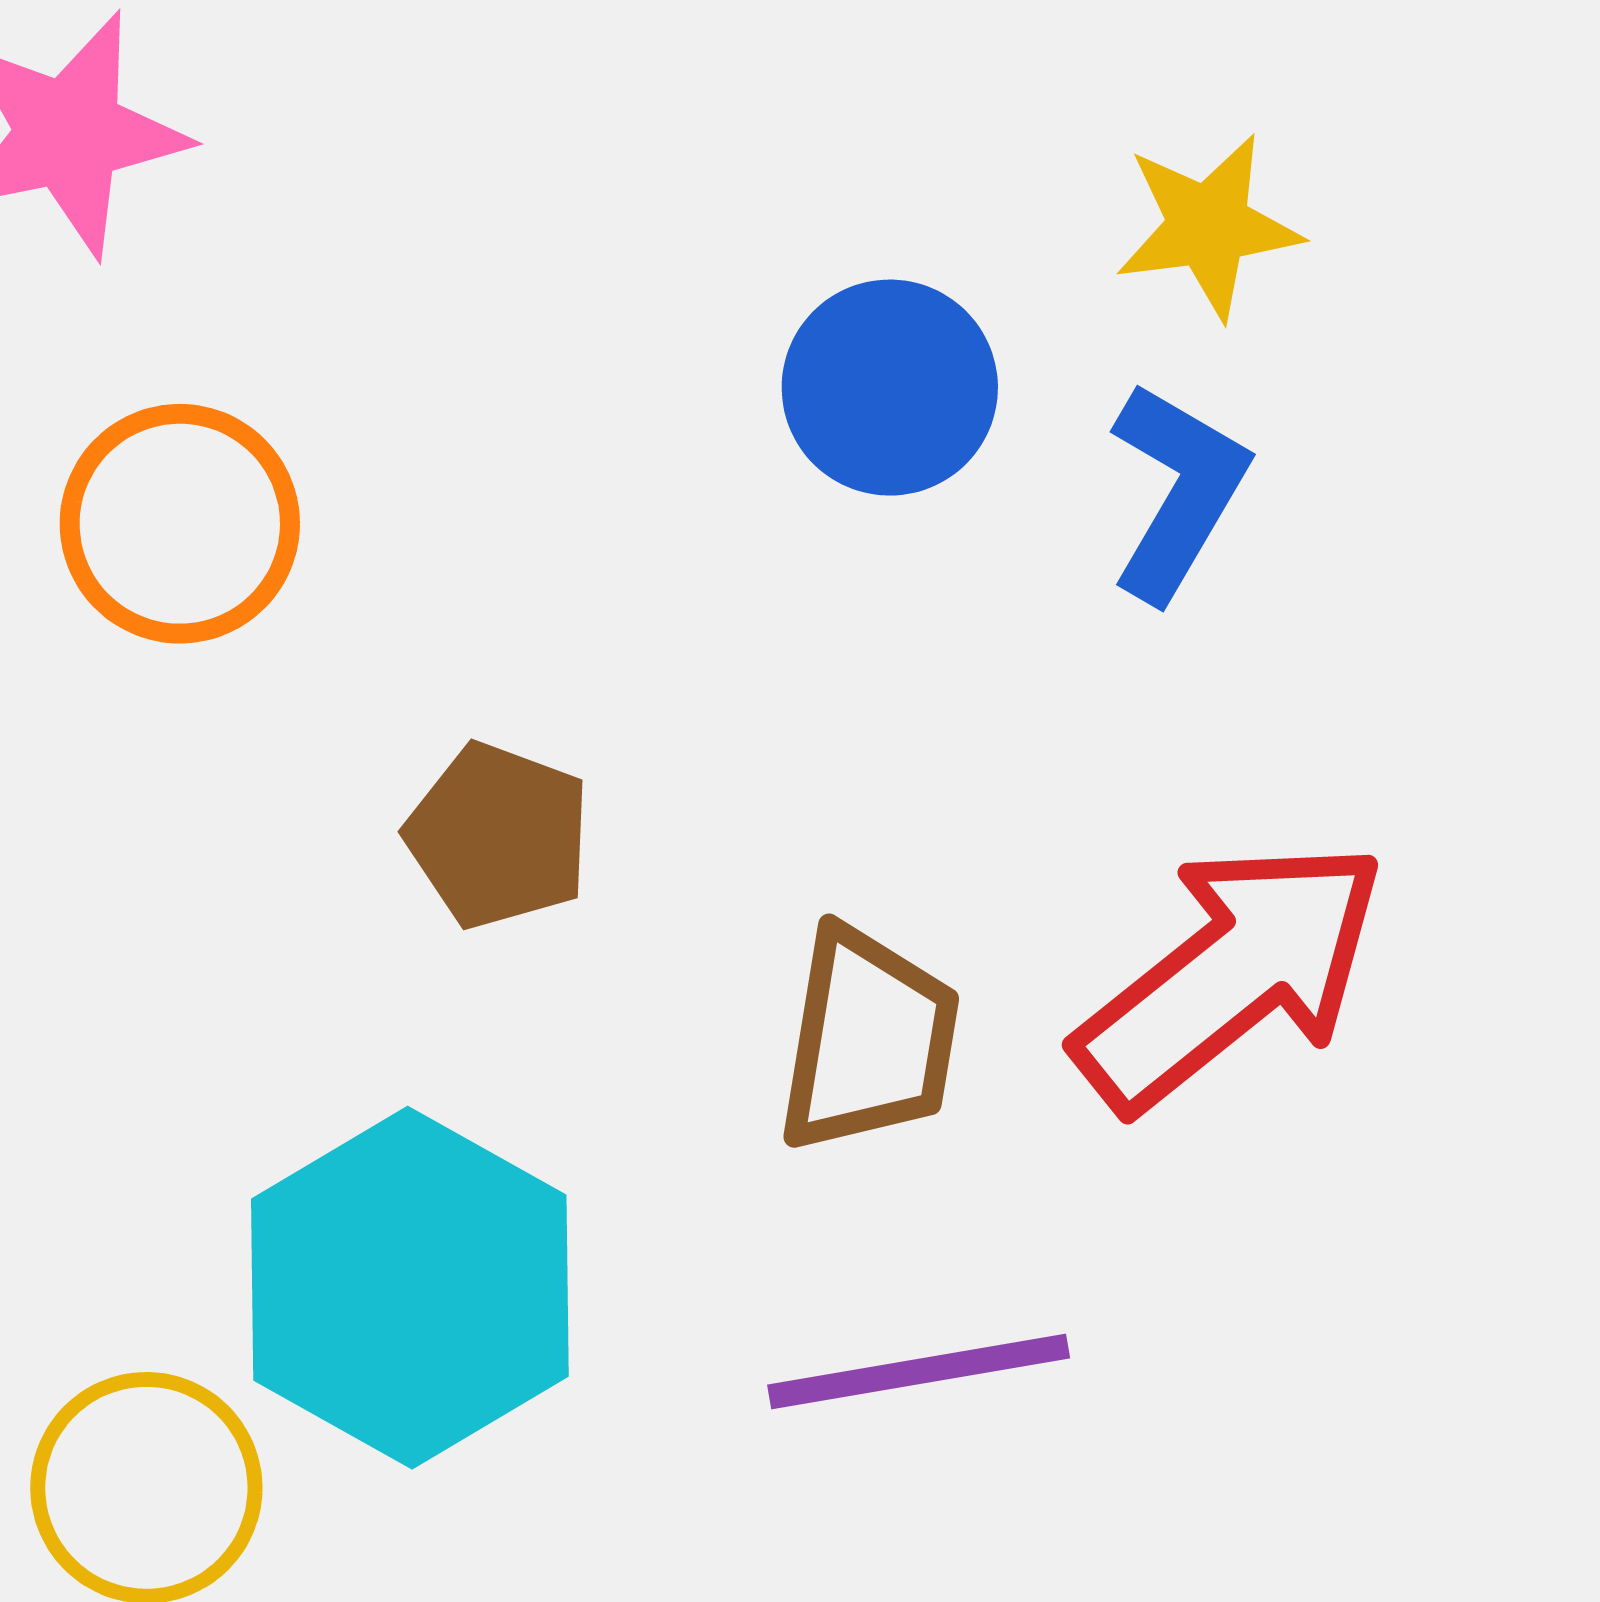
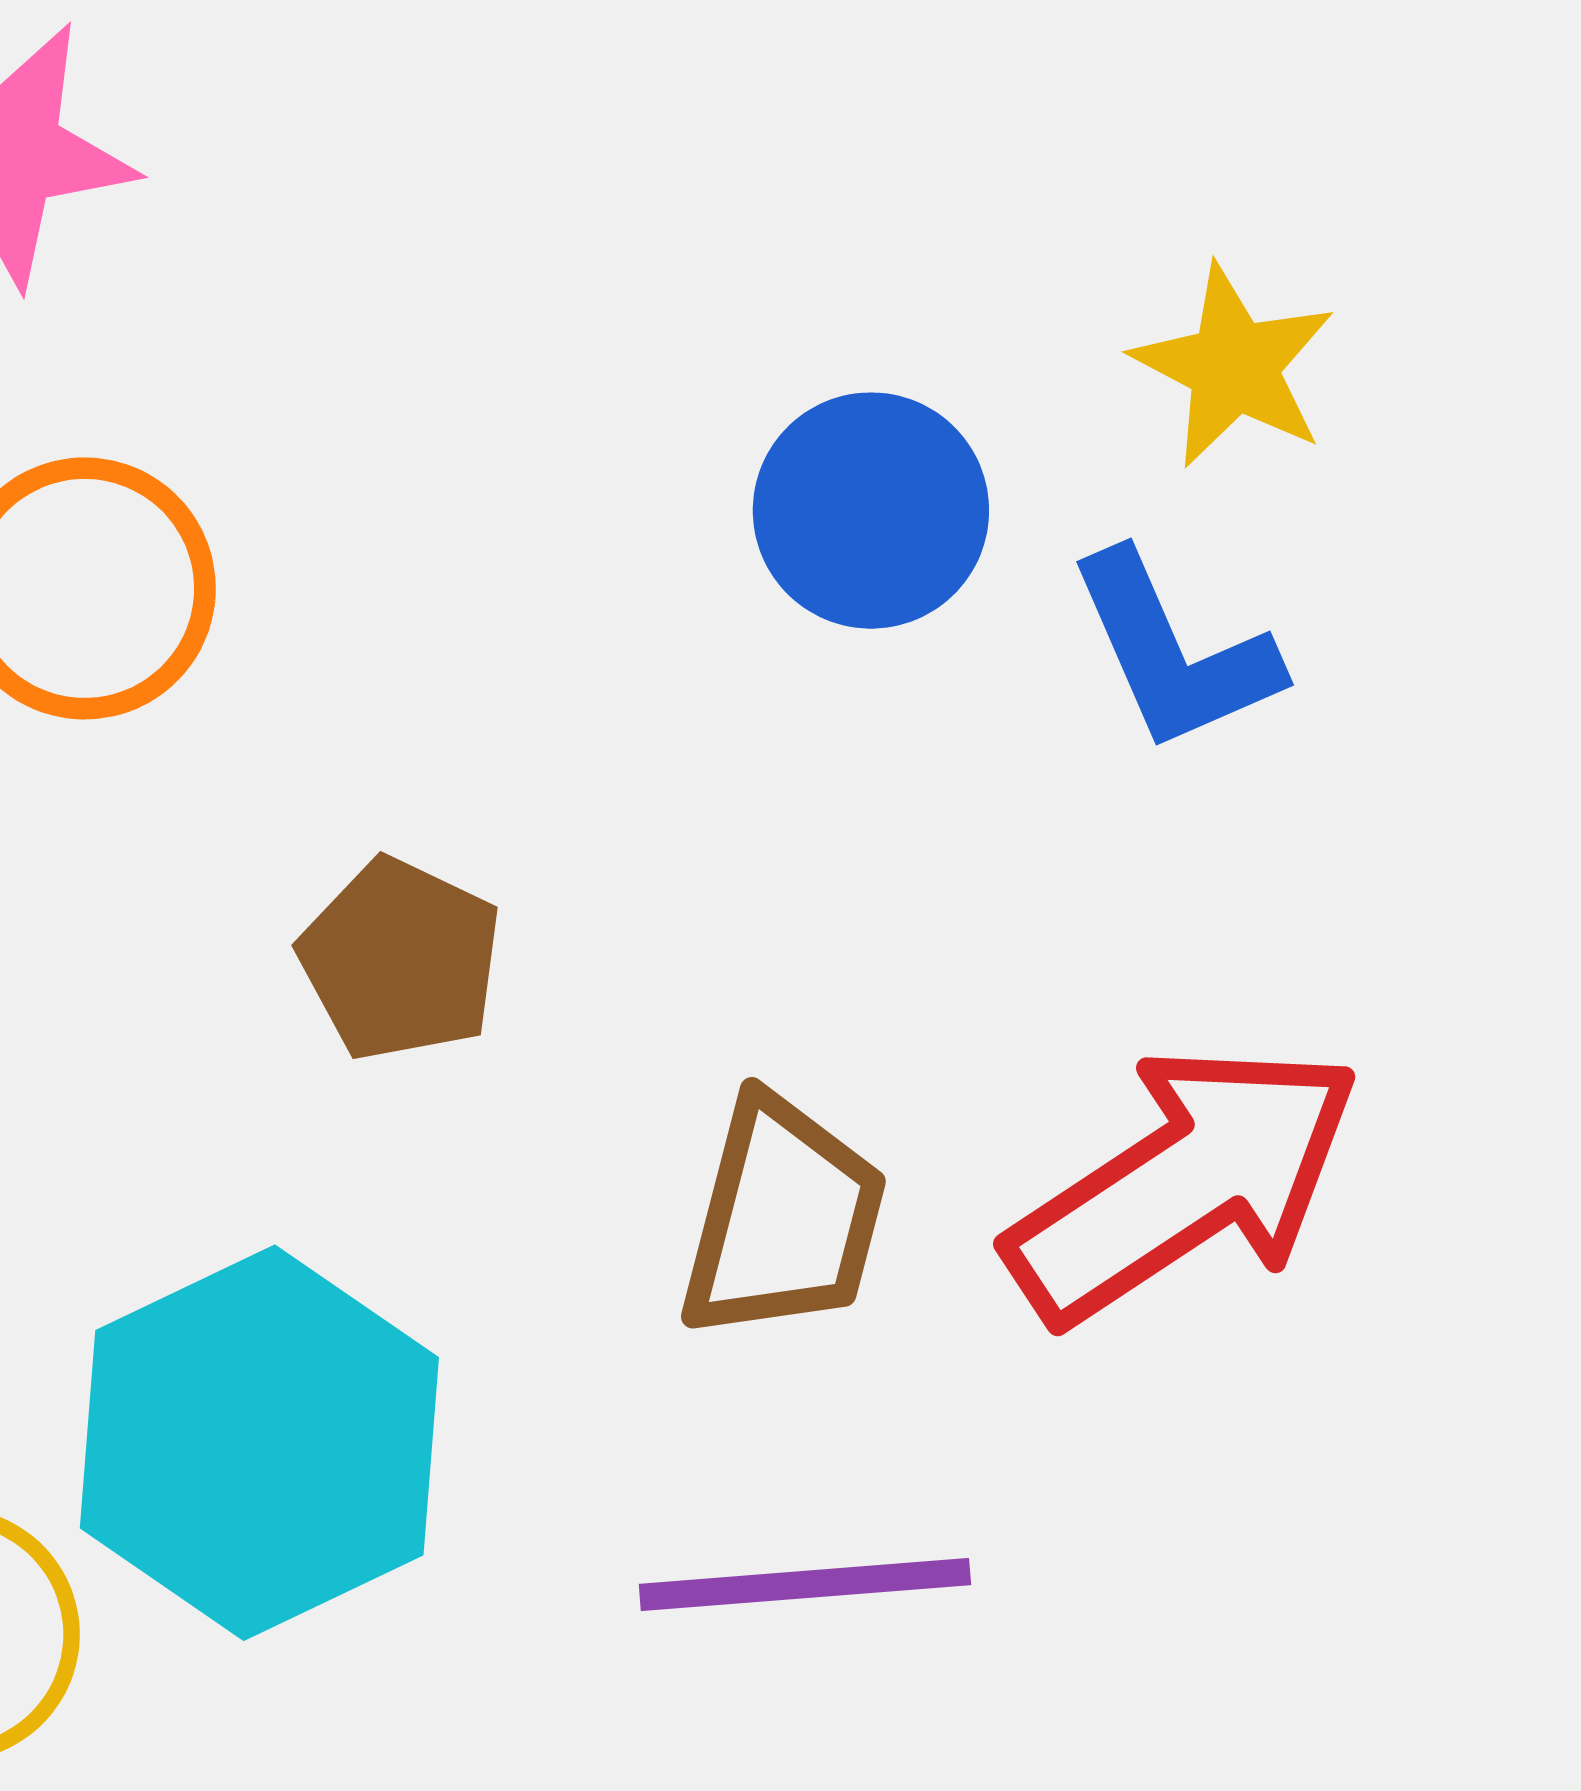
yellow star: (1208, 226) -> (1234, 366), turned 30
blue L-shape: (1178, 491) -> (1174, 652), turned 121

